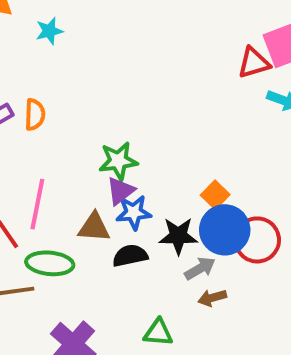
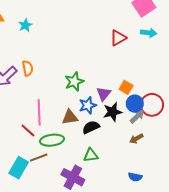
red triangle: (254, 63) -> (118, 38), moved
purple triangle: (120, 191) -> (104, 94), moved
blue circle: (225, 230) -> (135, 104), size x0.7
gray arrow: (200, 268) -> (137, 116), moved
green triangle: (158, 333) -> (91, 155), moved

